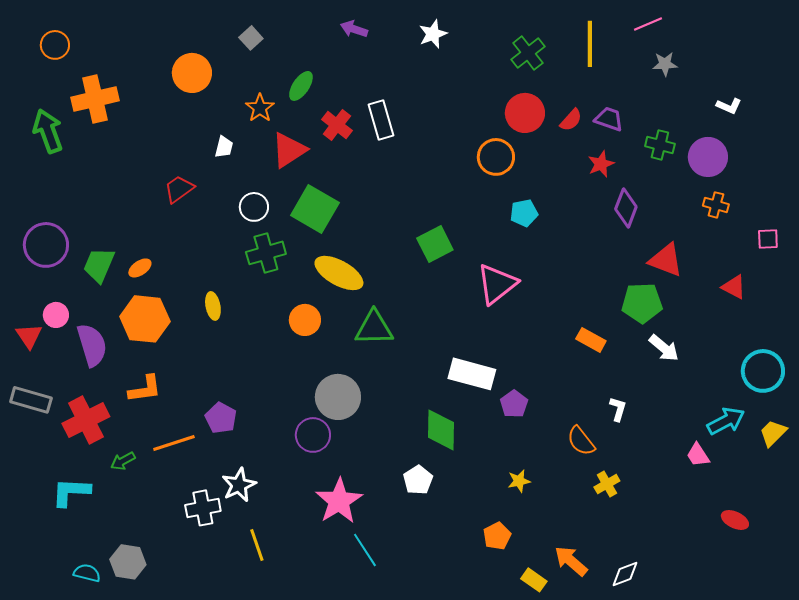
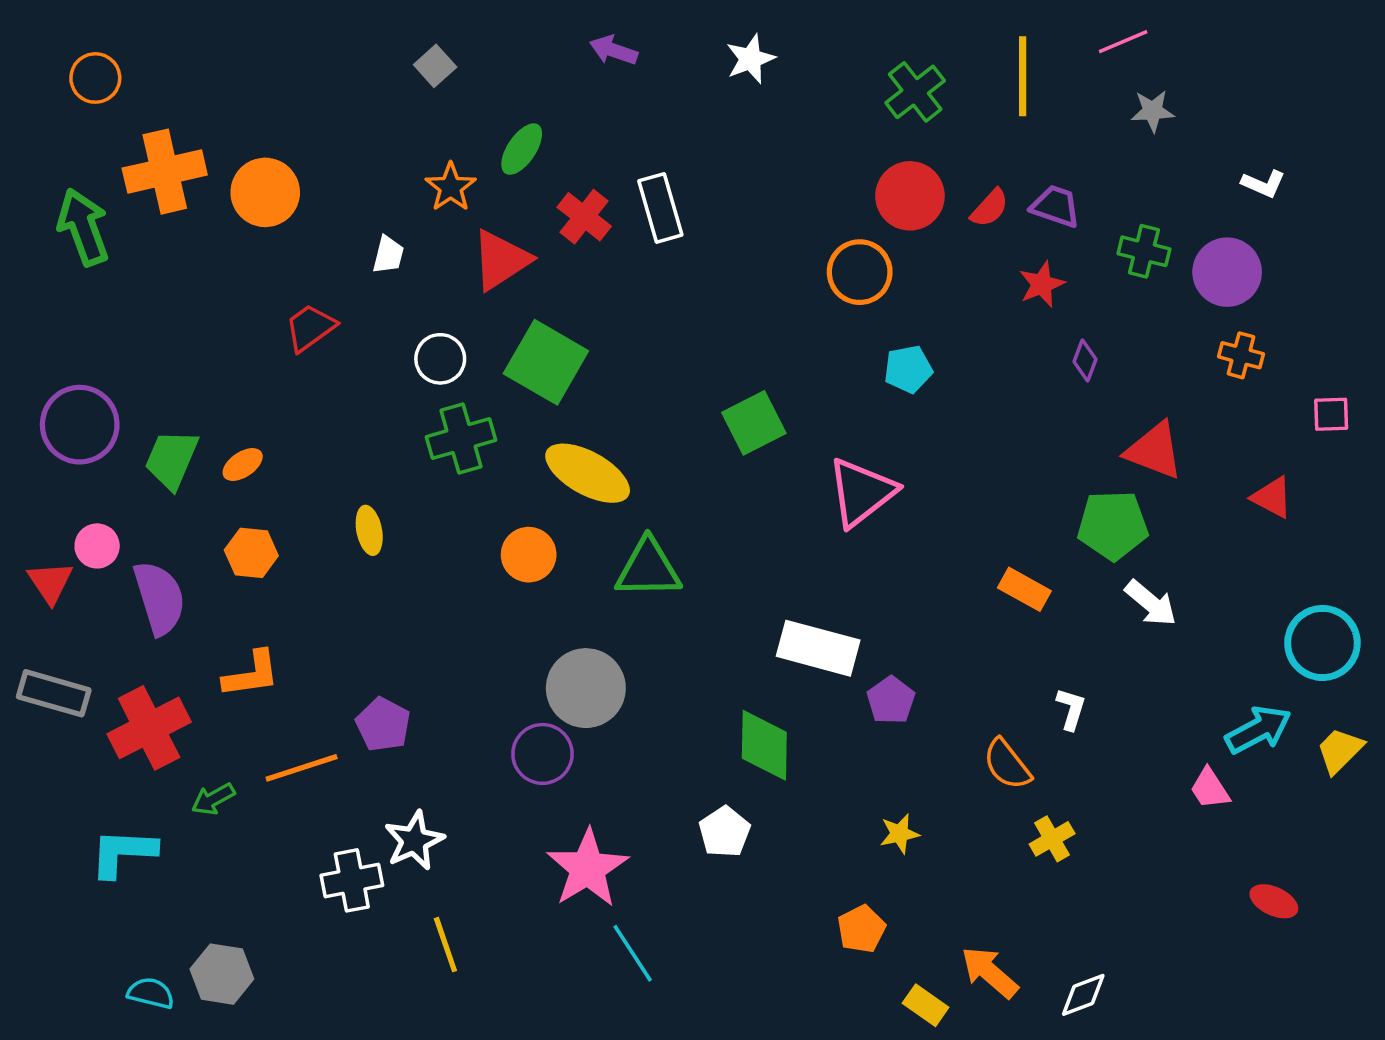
orange circle: (192, 73) -> (265, 192), moved
purple diamond: (626, 208) -> (1085, 361), size x0.6
orange hexagon: (145, 319) -> (251, 553), size x0.6

